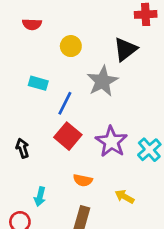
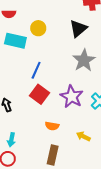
gray star: (102, 81) -> (84, 60), moved
cyan rectangle: (38, 83) -> (15, 41), moved, size x1.5
cyan arrow: (40, 197) -> (11, 140), moved

